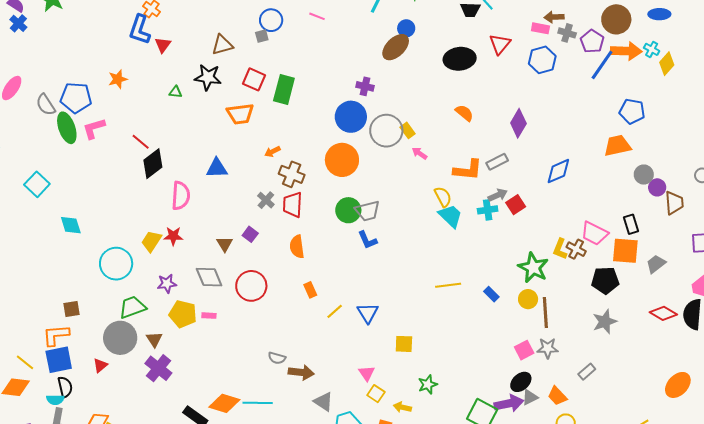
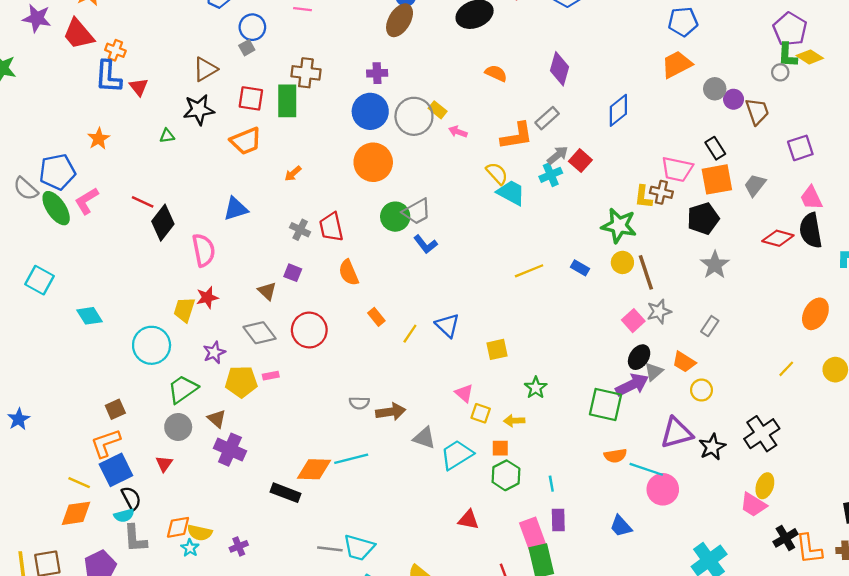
brown cross: (292, 174) -> (306, 73), moved
gray circle: (120, 338) -> (178, 427), size x0.7

